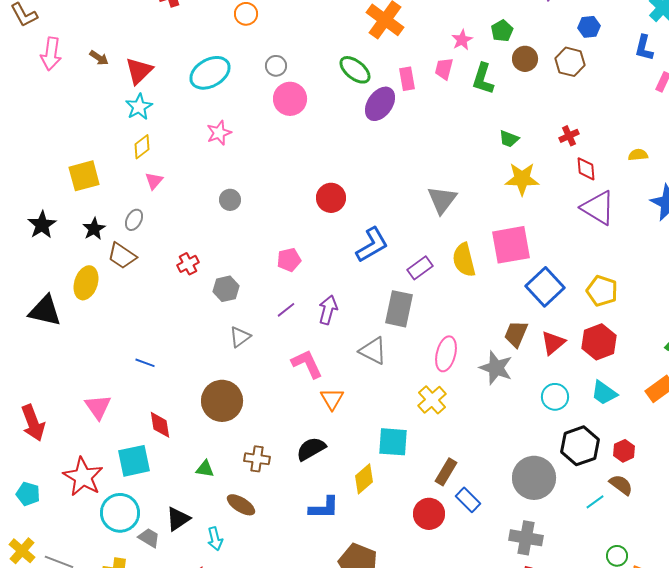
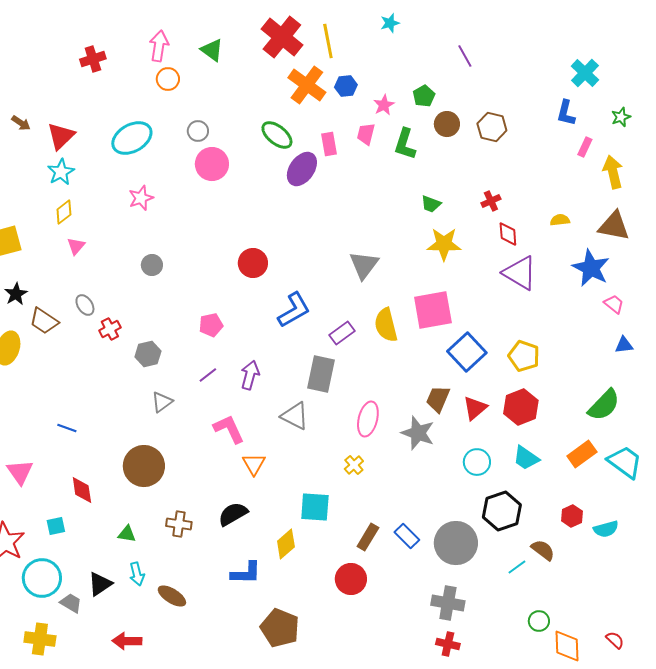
blue hexagon: (589, 27) -> (346, 86), moved
gray ellipse: (134, 220) -> (85, 305), moved, turned -60
yellow cross: (432, 400) -> (354, 465), size x0.7
red hexagon: (624, 451) -> (572, 516), moved
cyan square: (134, 461) -> (56, 526), size x0.6
blue rectangle: (468, 500) -> (407, 536), moved
brown ellipse: (241, 505) -> (172, 596), moved
cyan arrow: (215, 539) -> (137, 574), moved

